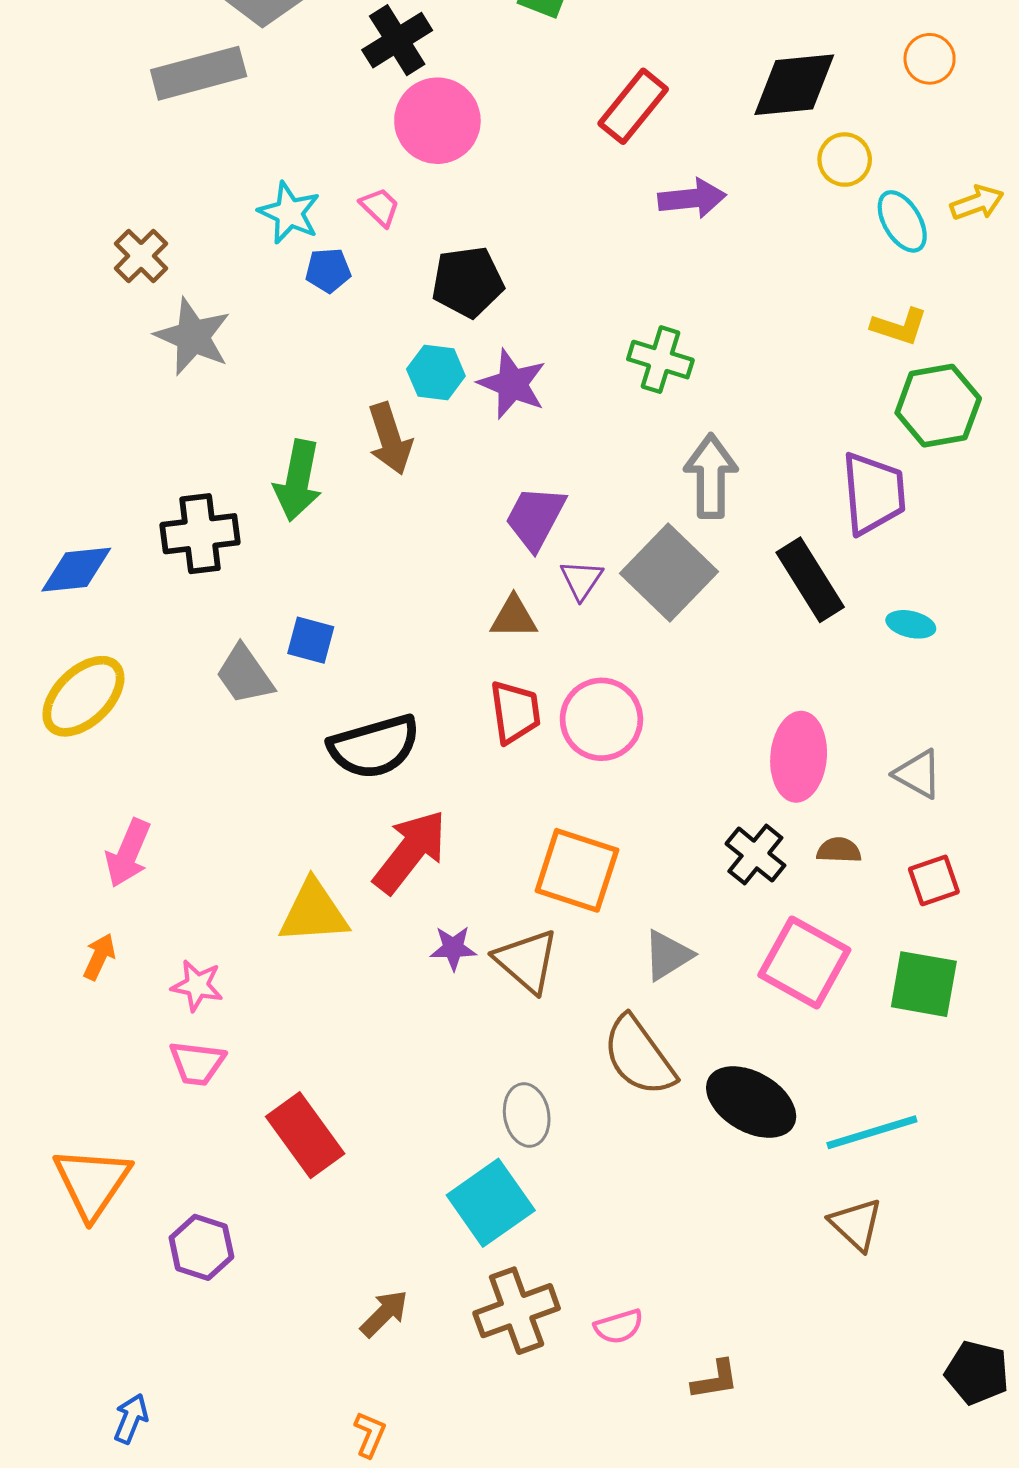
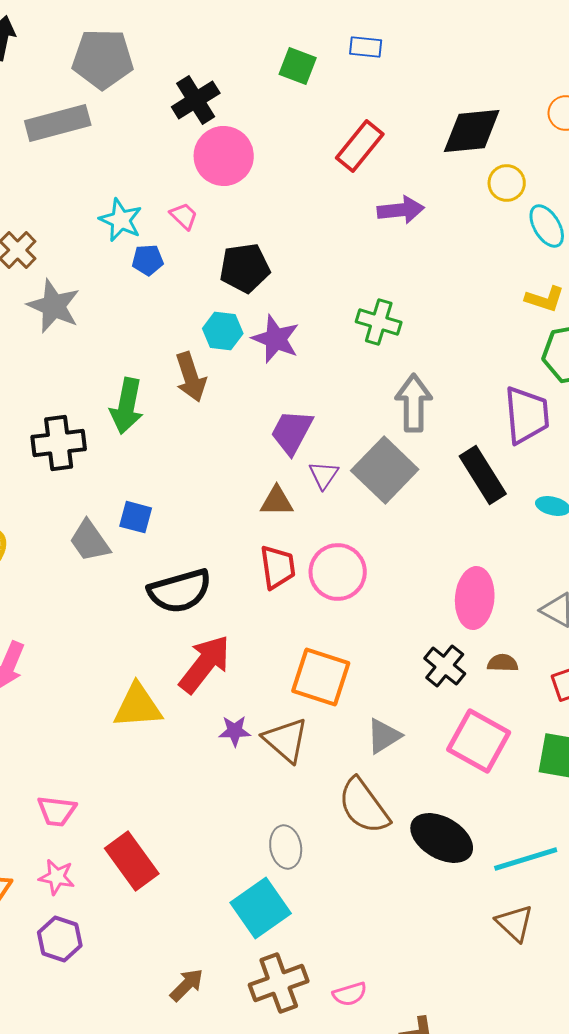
pink star: (197, 985) -> (57, 877), moved

